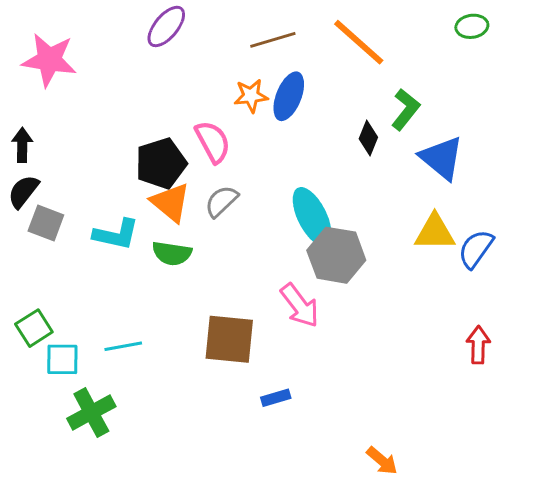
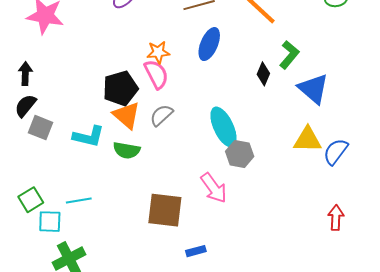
orange star: (251, 96) -> (158, 52), moved
gray hexagon: (336, 255) -> (240, 154), size x0.7
cyan line: (123, 346) -> (79, 200), moved

